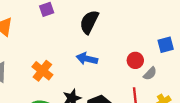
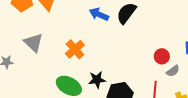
blue arrow: (87, 59) -> (99, 14), moved

